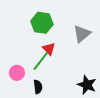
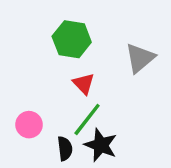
green line: (41, 61) -> (87, 119), moved
black star: (87, 85) -> (101, 145), moved

